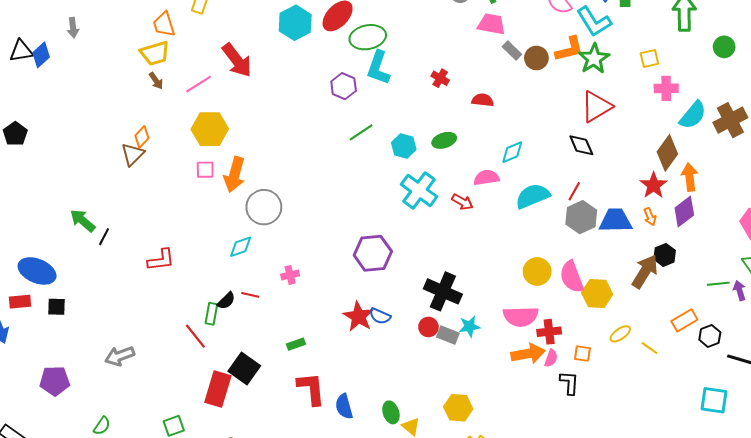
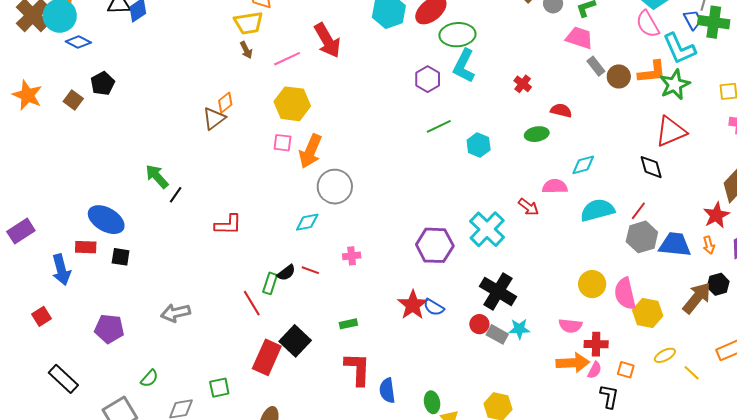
green ellipse: (444, 140) -> (537, 134), moved
cyan cross: (419, 190) -> (487, 229), moved
pink semicircle: (521, 316) -> (570, 326), size x0.7

